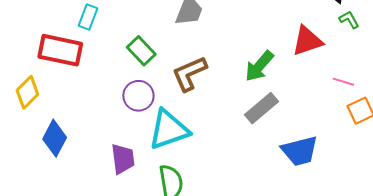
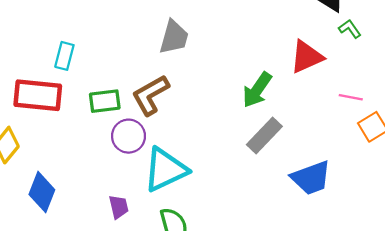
green rectangle: (141, 51) -> (105, 101), moved, turned -48
brown L-shape: (189, 73) -> (150, 95), moved
purple trapezoid: (123, 159) -> (119, 207), size x0.7

